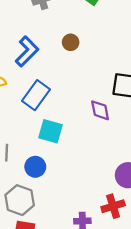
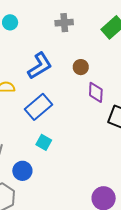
purple diamond: (100, 110) -> (96, 92), moved
cyan square: (51, 131) -> (44, 142), size x0.7

